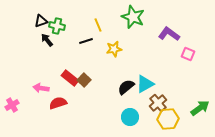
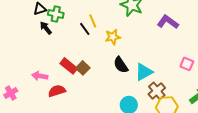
yellow line: (98, 25) -> (93, 21), moved
black line: (86, 41) -> (85, 29), turned 72
pink square: (188, 54) -> (187, 64), moved
black semicircle: (126, 87) -> (121, 65), moved, turned -84

